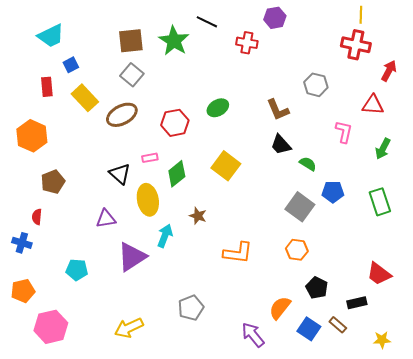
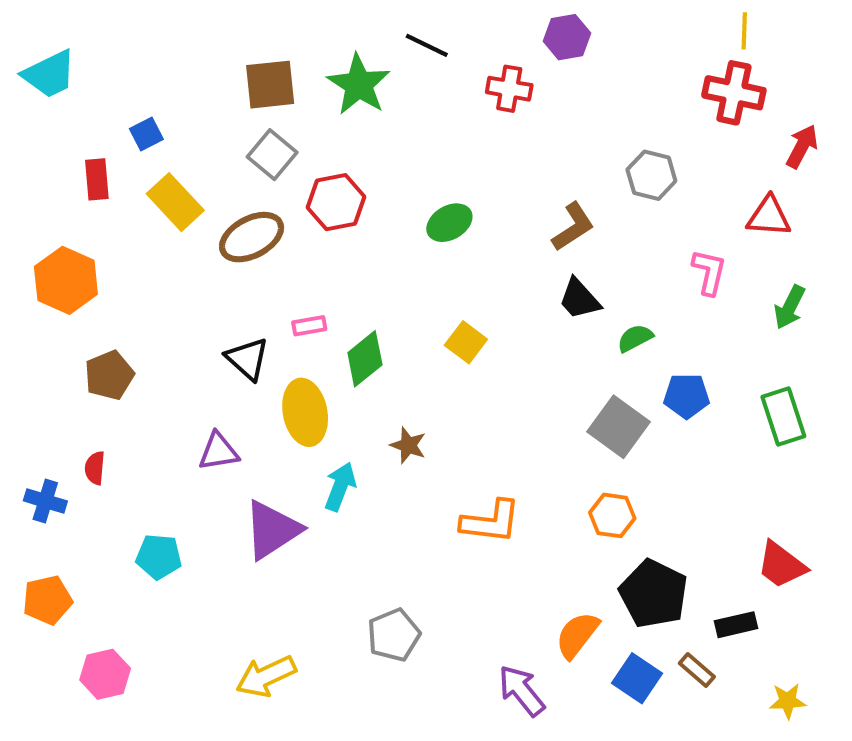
cyan trapezoid: (51, 36) -> (49, 74), moved
brown L-shape: (278, 110) -> (573, 227), turned -100
red hexagon: (175, 123) -> (336, 202), moved
green semicircle: (308, 164) -> (635, 338), turned -60
yellow square: (226, 166) -> (466, 342), size x0.7
red semicircle: (37, 217) -> (95, 468), moved
black pentagon: (317, 288) -> (654, 594), size x1.5
pink hexagon: (51, 327) -> (105, 674), size x0.7

